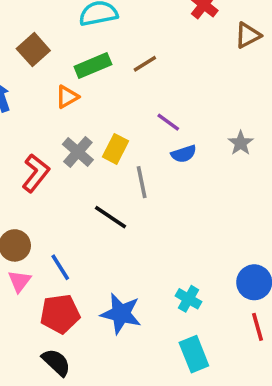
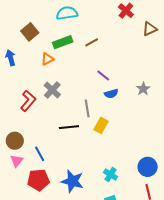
yellow rectangle: (115, 149) -> (101, 125), moved
black line: (111, 217) -> (69, 127), turned -42

